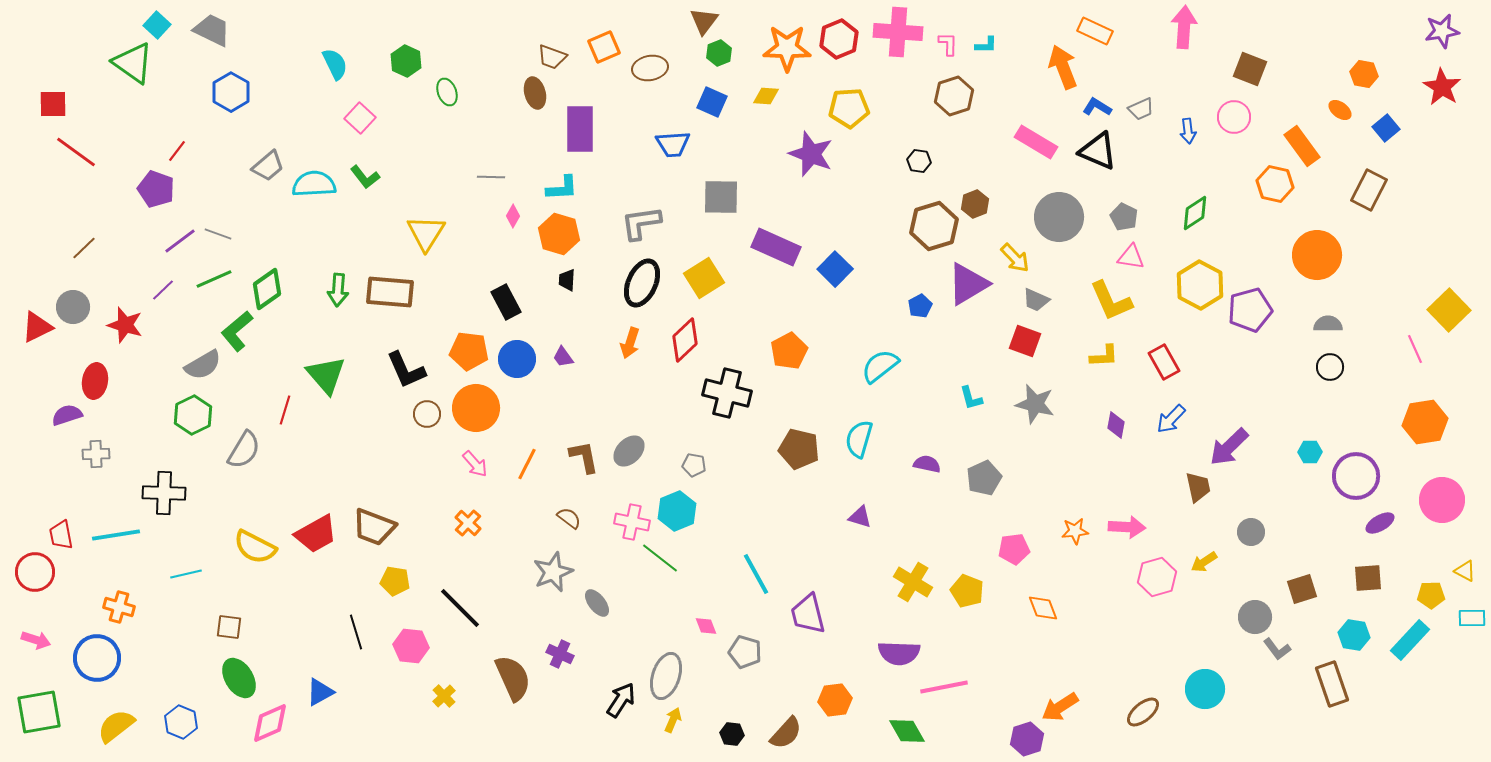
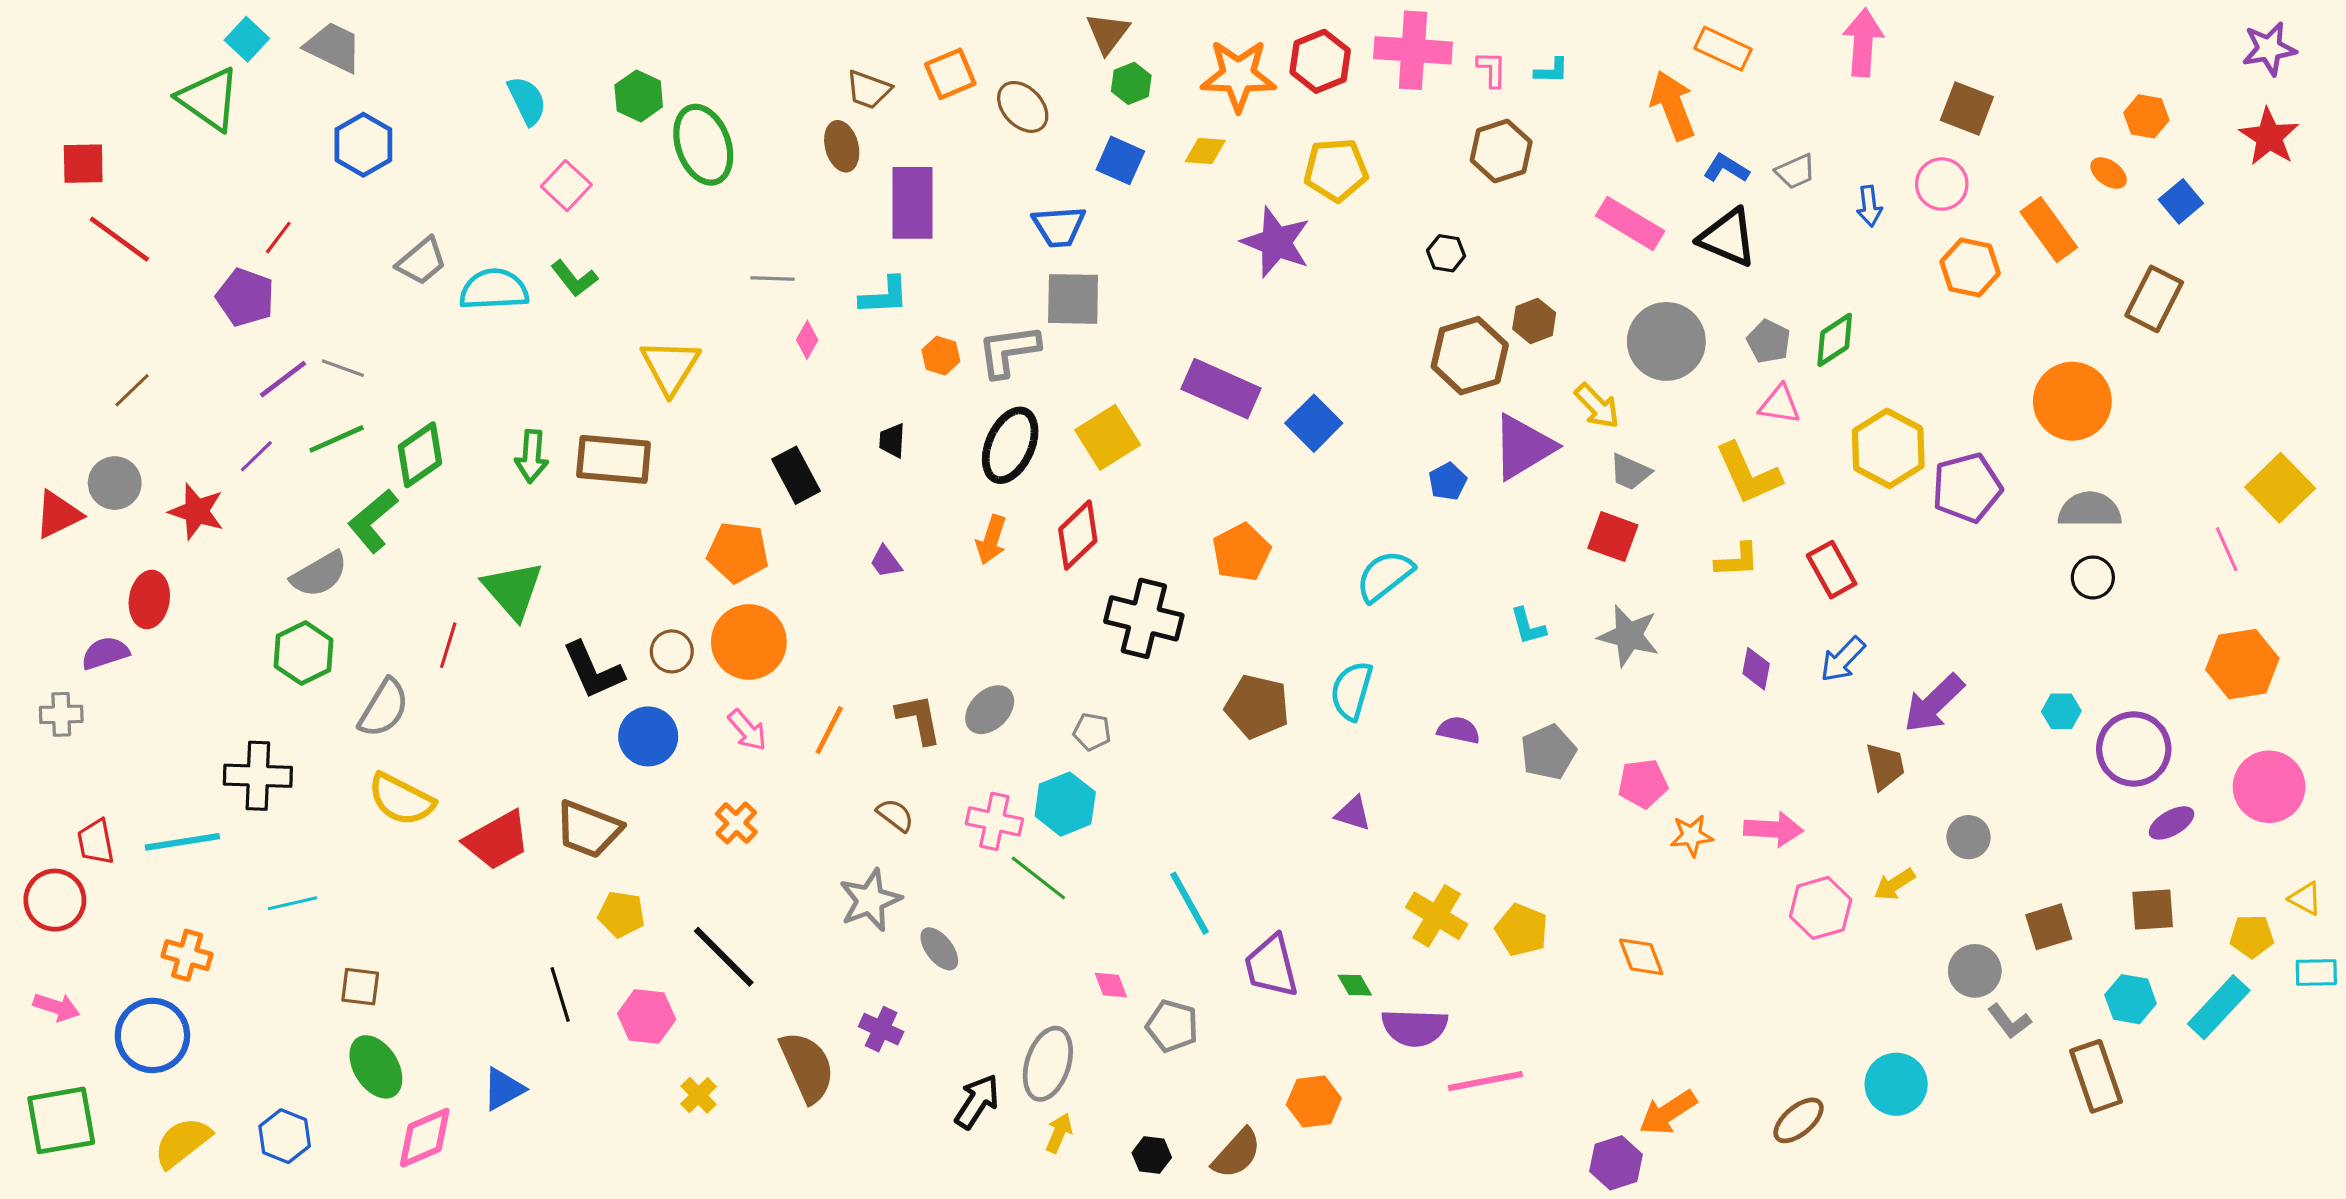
brown ellipse: (650, 68) -> (1023, 107), turned 56
green ellipse: (447, 92) -> (703, 145), size x1.8
orange hexagon: (1275, 184) -> (1970, 267), moved
gray square: (721, 197) -> (1073, 299), moved
green diamond: (1195, 213) -> (1835, 340), moved
orange hexagon: (559, 234) -> (941, 356), moved, size x0.6
gray semicircle: (1328, 324) -> (2090, 510), size x1.4
blue circle: (517, 359) -> (648, 736), moved
black L-shape: (406, 370) -> (593, 670), moved
gray cross: (96, 454) -> (61, 714), moved
yellow semicircle: (255, 547) -> (401, 799), moved
pink pentagon: (1014, 549) -> (1643, 784), moved
green diamond: (907, 731) -> (1355, 985), moved, size x0.6

